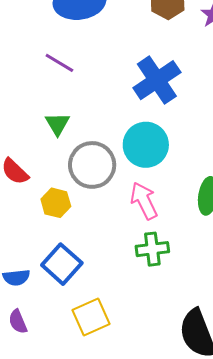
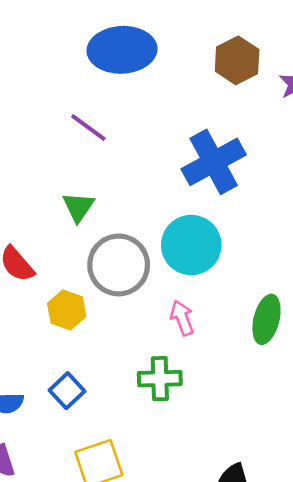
pink arrow: (144, 201) -> (182, 318), size x0.7
green cross: (152, 249) -> (160, 379), moved
blue square: (62, 264) -> (67, 391), size x0.7

